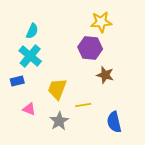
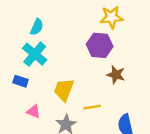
blue rectangle: (17, 81) -> (21, 81), turned 32

